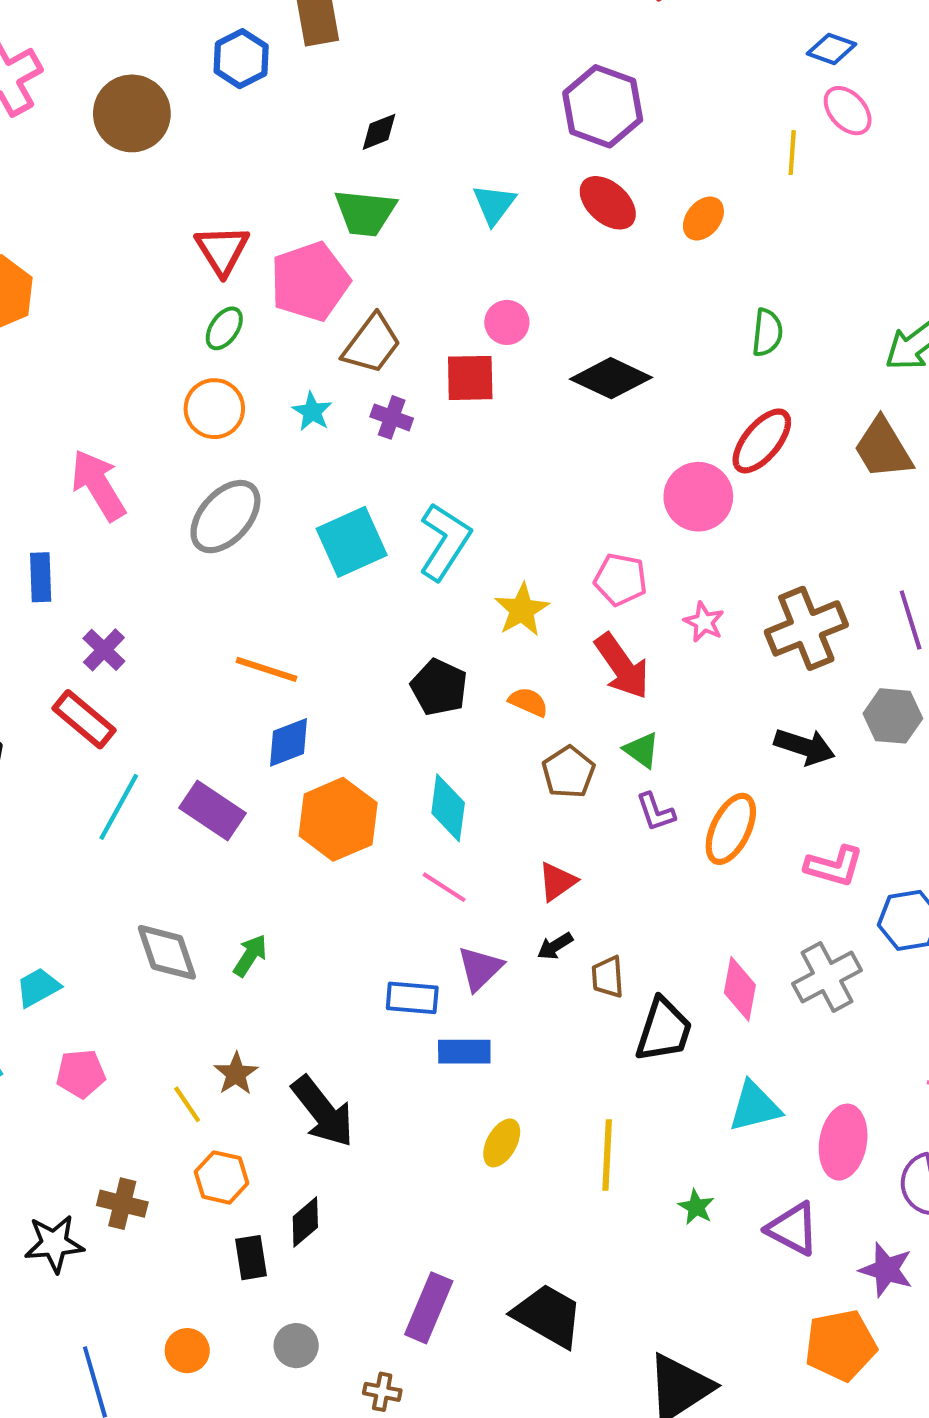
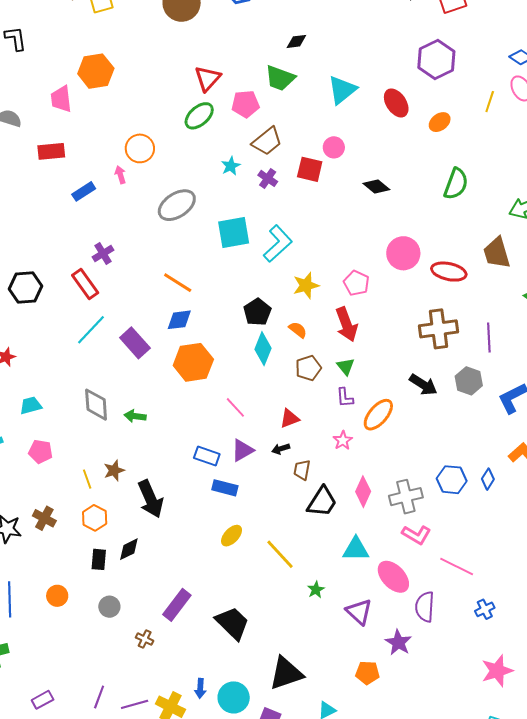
purple hexagon: (603, 106) -> (436, 59), moved
cyan triangle: (494, 204) -> (342, 90), size x1.4
pink pentagon: (310, 282) -> (245, 104), size x0.7
green ellipse: (224, 328) -> (199, 116), size x1.4
green semicircle: (767, 332) -> (456, 184), size x1.4
black diamond: (611, 378) -> (376, 186), size x0.7
orange circle: (214, 409) -> (140, 148), moved
red ellipse: (762, 441) -> (449, 272), moved, turned 48
pink arrow: (98, 485) -> (120, 175), size x0.5
blue rectangle: (41, 577) -> (84, 191), moved, turned 45
pink star: (704, 622) -> (343, 440), moved
cyan diamond: (448, 808) -> (263, 349), moved
pink L-shape: (834, 866) -> (416, 535), moved
green arrow: (250, 956) -> (135, 416), turned -130
pink ellipse: (843, 1142) -> (393, 577), turned -68
yellow line: (607, 1155) -> (280, 554), turned -60
orange pentagon: (840, 1345) -> (367, 673), size x0.7

